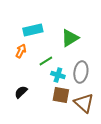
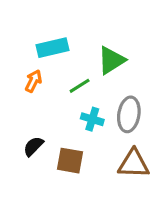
green line: (46, 61) -> (80, 86), moved
brown square: (61, 95) -> (70, 161), moved
brown triangle: (84, 103) -> (134, 164), turned -40

